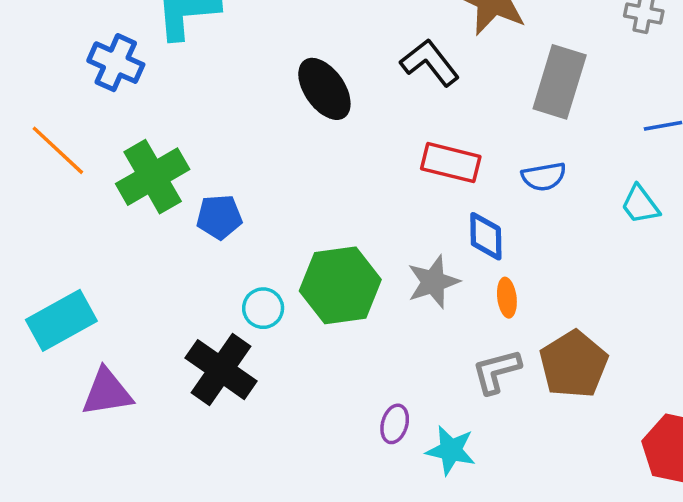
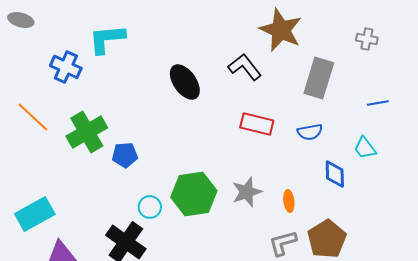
blue diamond: (486, 236) -> (335, 174), moved

